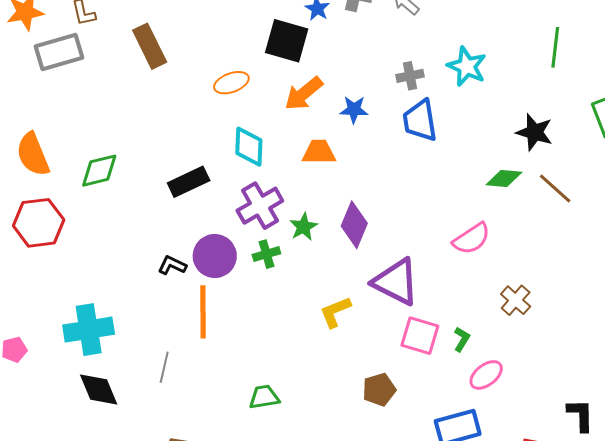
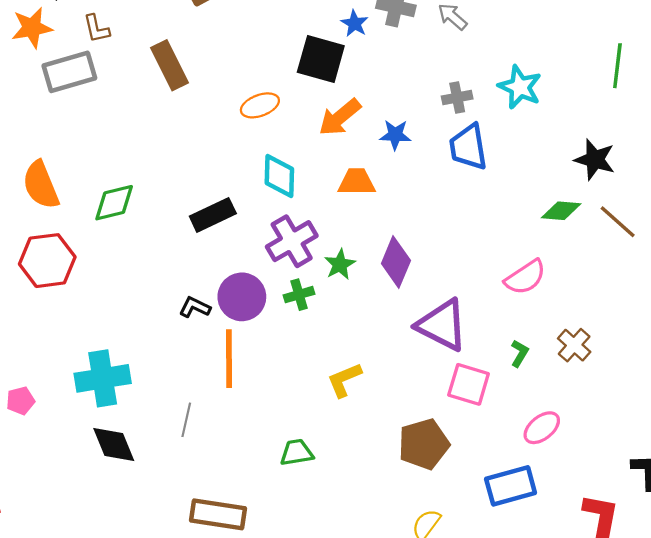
yellow L-shape: (335, 312) -> (344, 380), moved
green L-shape: (462, 339) -> (520, 353), moved
brown pentagon: (379, 390) -> (424, 444), size x1.4

